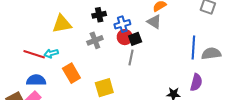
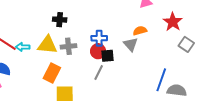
black cross: (99, 15) -> (60, 20), moved
yellow triangle: (62, 24) -> (47, 45), moved
orange rectangle: (71, 73) -> (52, 73), moved, turned 42

